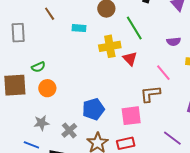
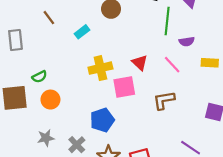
cyan rectangle: (79, 28) -> (82, 32), turned -40
green line: (134, 28) -> (167, 21), moved, turned 40
yellow cross: (110, 46) -> (100, 68), moved
pink line: (163, 73) -> (172, 65), moved
pink square: (131, 116) -> (124, 87), moved

